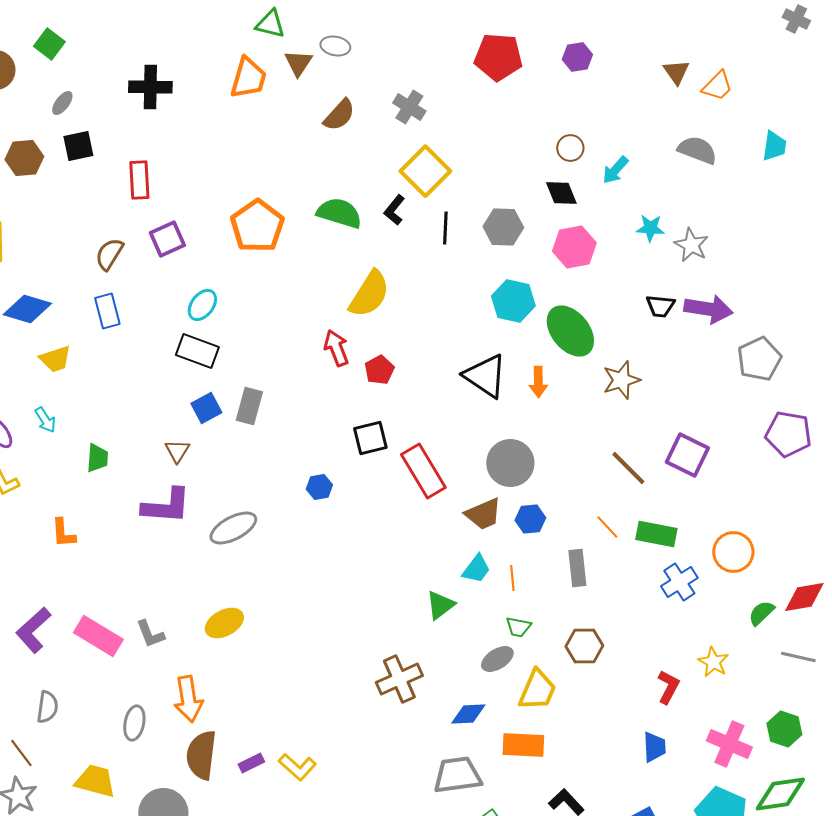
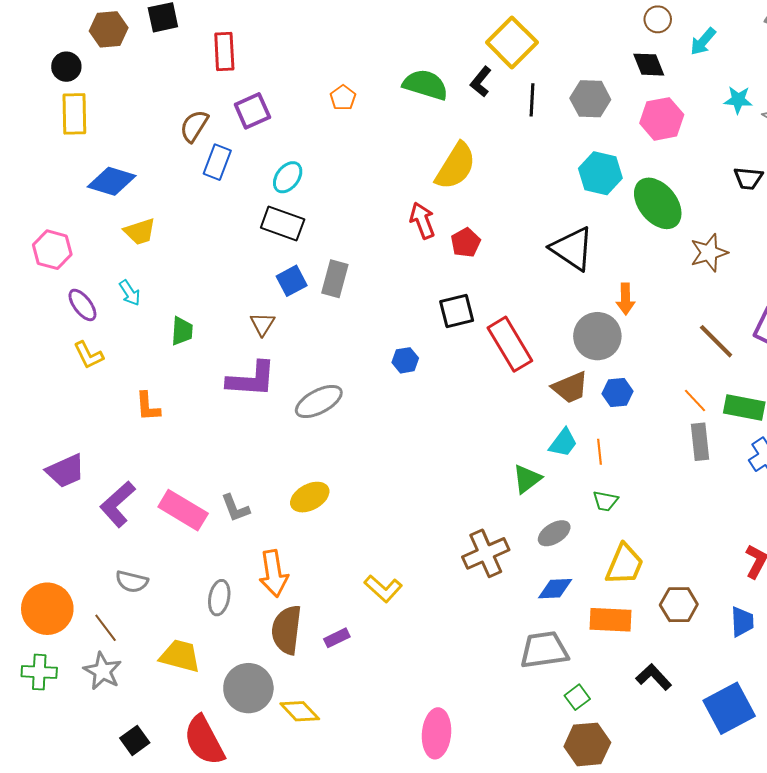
orange pentagon: (257, 226) -> (343, 98), size x0.5
blue rectangle: (107, 311) -> (217, 162), moved, turned 36
orange arrow: (538, 382) -> (626, 299), moved
gray rectangle: (577, 568) -> (700, 442), moved
brown hexagon: (584, 646) -> (679, 605), moved
gray ellipse: (497, 659) -> (554, 533), moved
gray semicircle: (47, 707) -> (132, 582), turned 96
yellow L-shape: (297, 767) -> (383, 589), moved

